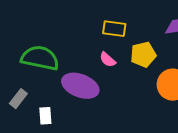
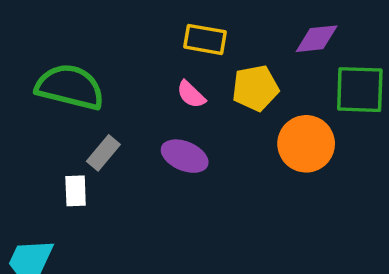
purple ellipse: (80, 86) -> (185, 156), moved, size x0.7
gray rectangle: (18, 99) -> (103, 153), moved

